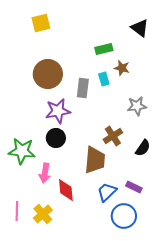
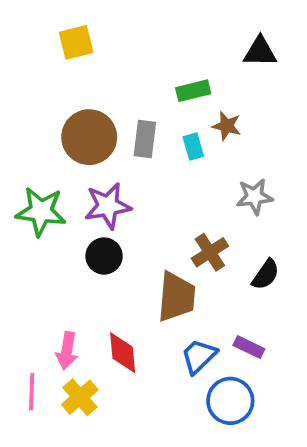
black triangle: (140, 28) -> (260, 52), turned -36
gray rectangle: (83, 88) -> (145, 139), moved
green star: (22, 151) -> (41, 211), moved
pink arrow: (45, 173) -> (67, 351), moved

